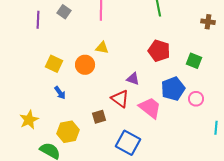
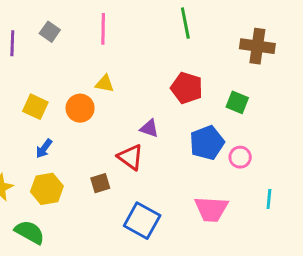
brown cross: (208, 22) -> (257, 46), size x1.6
blue arrow: (60, 93) -> (44, 149), turned 72
pink trapezoid: (150, 108) -> (211, 209), moved, turned 145
yellow hexagon: (68, 132) -> (47, 189), moved

